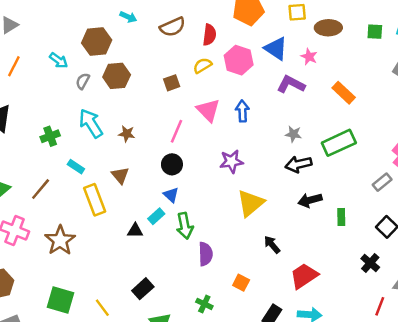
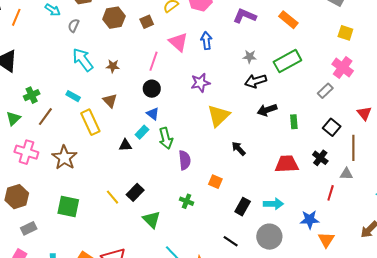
brown hexagon: (117, 76) -> (114, 18), moved
green cross: (50, 136) -> (32, 95), moved
red trapezoid: (304, 276) -> (287, 164), moved, turned 35
yellow line: (102, 308) -> (113, 197), moved

